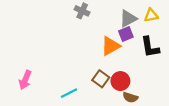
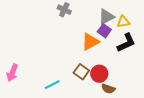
yellow triangle: (151, 15) -> (123, 22), moved
purple square: (126, 34) -> (104, 31), turned -32
black L-shape: (150, 47) -> (126, 43), turned -105

